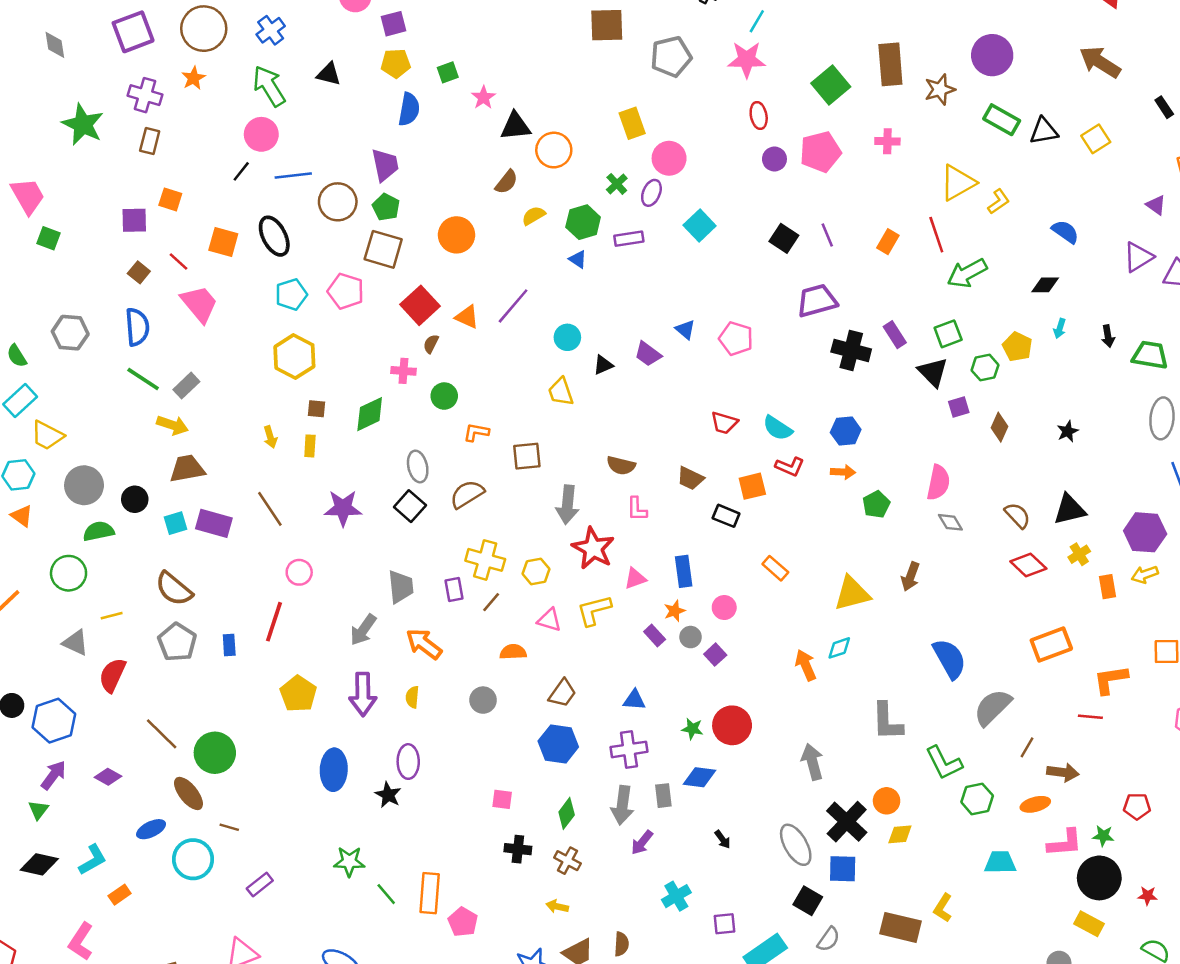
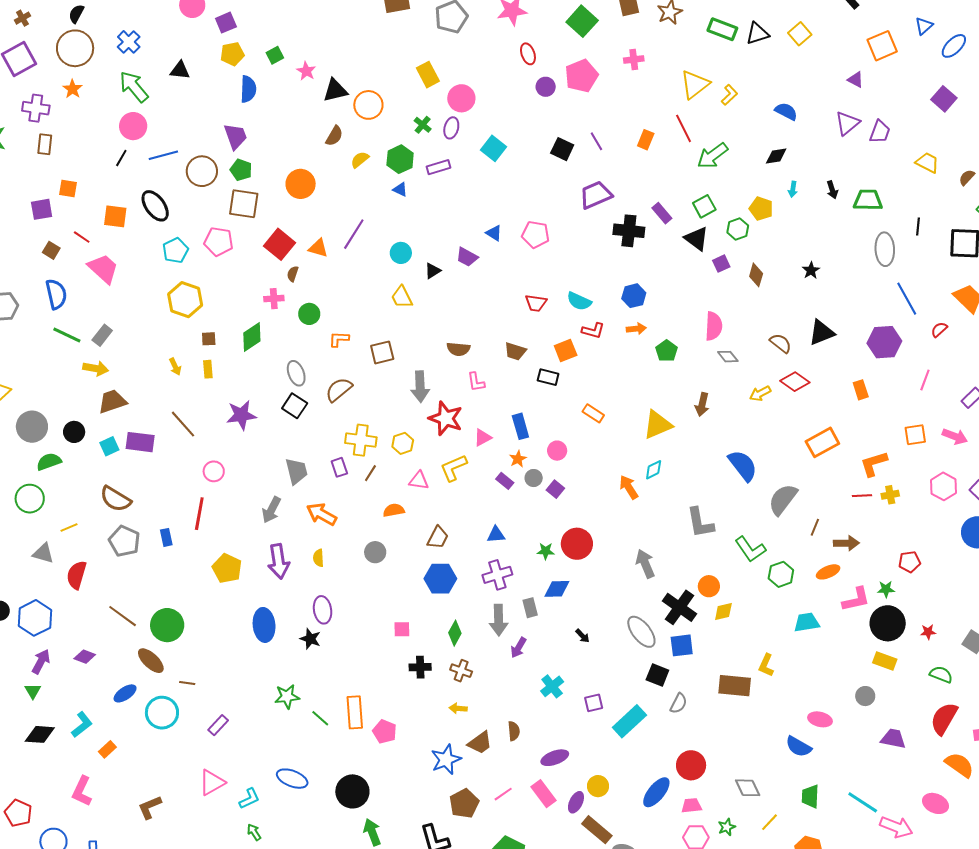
yellow cross: (1079, 554) -> (890, 495), moved, turned 30
yellow arrow: (1145, 574) -> (760, 393), moved

